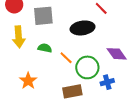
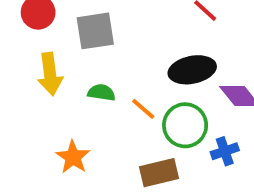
black ellipse: (83, 28) -> (192, 70), moved

